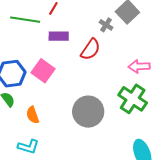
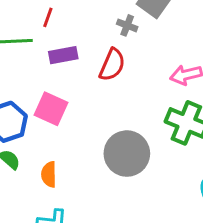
orange semicircle: (33, 115) -> (49, 174), turned 30

